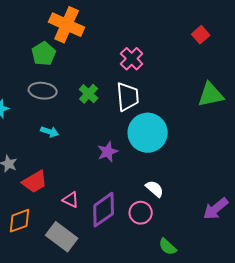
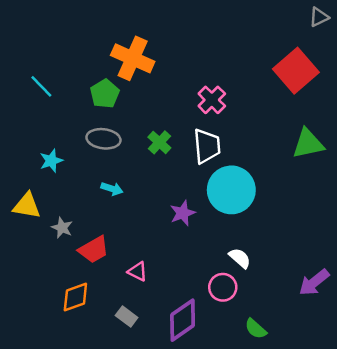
red square: (201, 35) -> (296, 71), size x2.0
purple diamond: (104, 210) -> (183, 320), moved
gray rectangle: (62, 237) -> (127, 316), size x0.6

